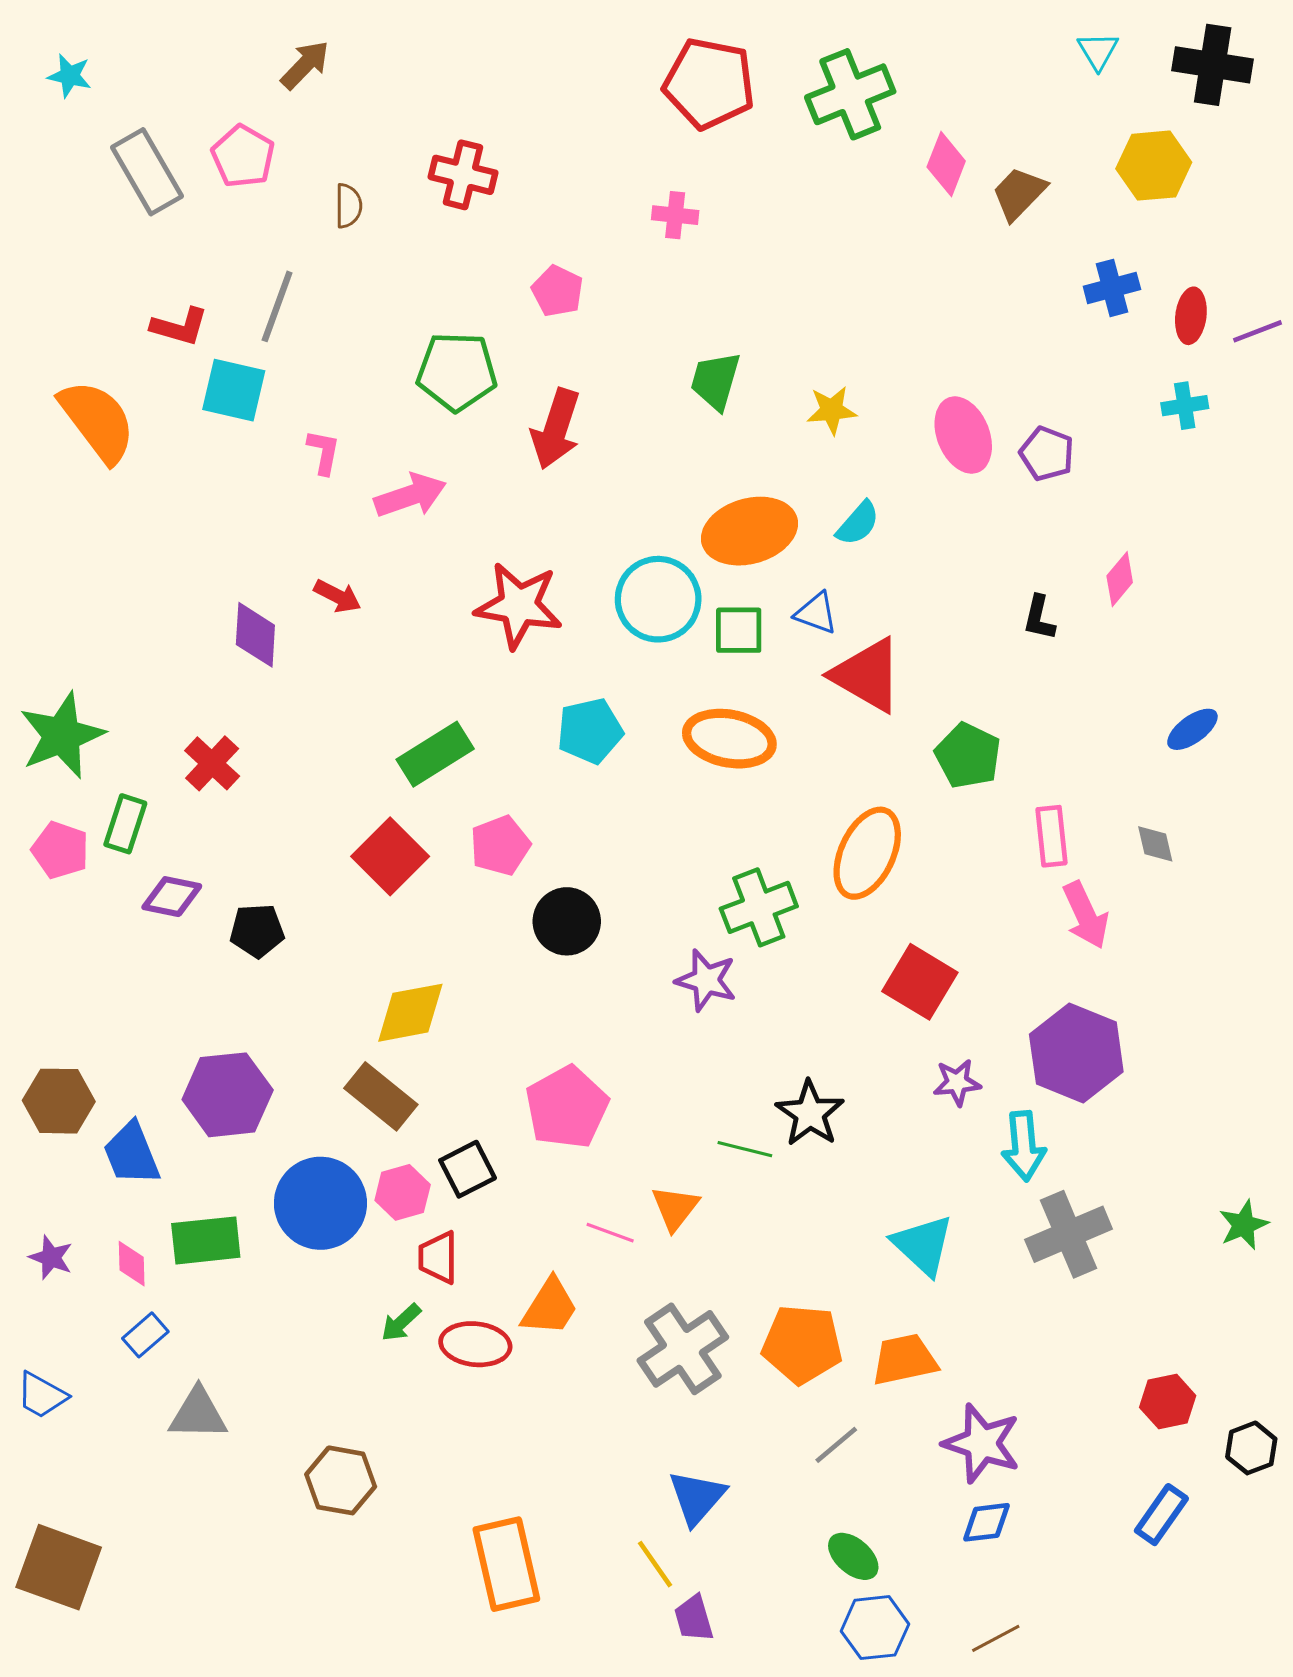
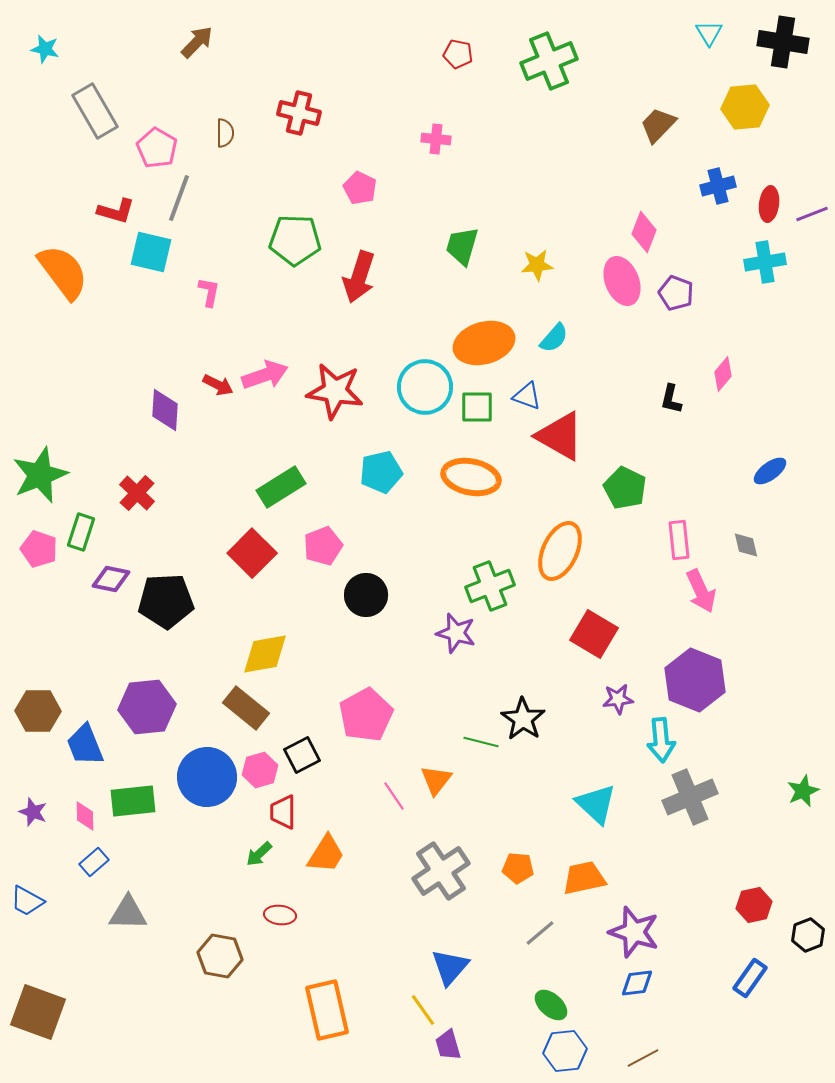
red pentagon: (709, 83) -> (458, 54), size x0.5
pink pentagon: (243, 156) -> (157, 148), moved
pink diamond: (946, 164) -> (644, 232), moved
cyan cross: (1185, 406) -> (765, 262), size x1.4
pink arrow: (410, 495) -> (265, 375), moved
black pentagon: (257, 931) -> (166, 601), size x1.6
pink line: (610, 1233) -> (394, 796), turned 36
orange trapezoid: (550, 1307) -> (326, 854), moved
red ellipse: (475, 1344) -> (280, 915), moved, size x0.7
orange pentagon: (802, 1344) -> (518, 868), size x0.6

